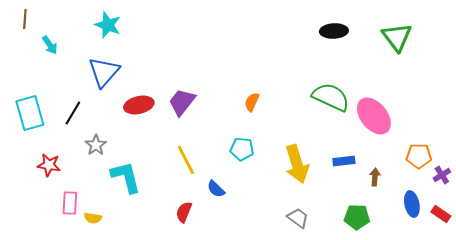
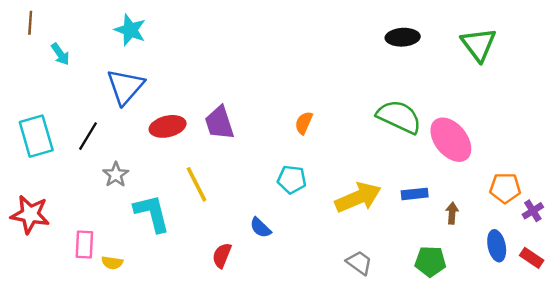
purple trapezoid: (182, 102) -> (219, 123), turned -56
yellow line: (186, 160) -> (196, 184), moved
yellow arrow: (297, 164) -> (358, 198), turned -96
red star: (49, 165) -> (30, 214), moved, size x1.4

